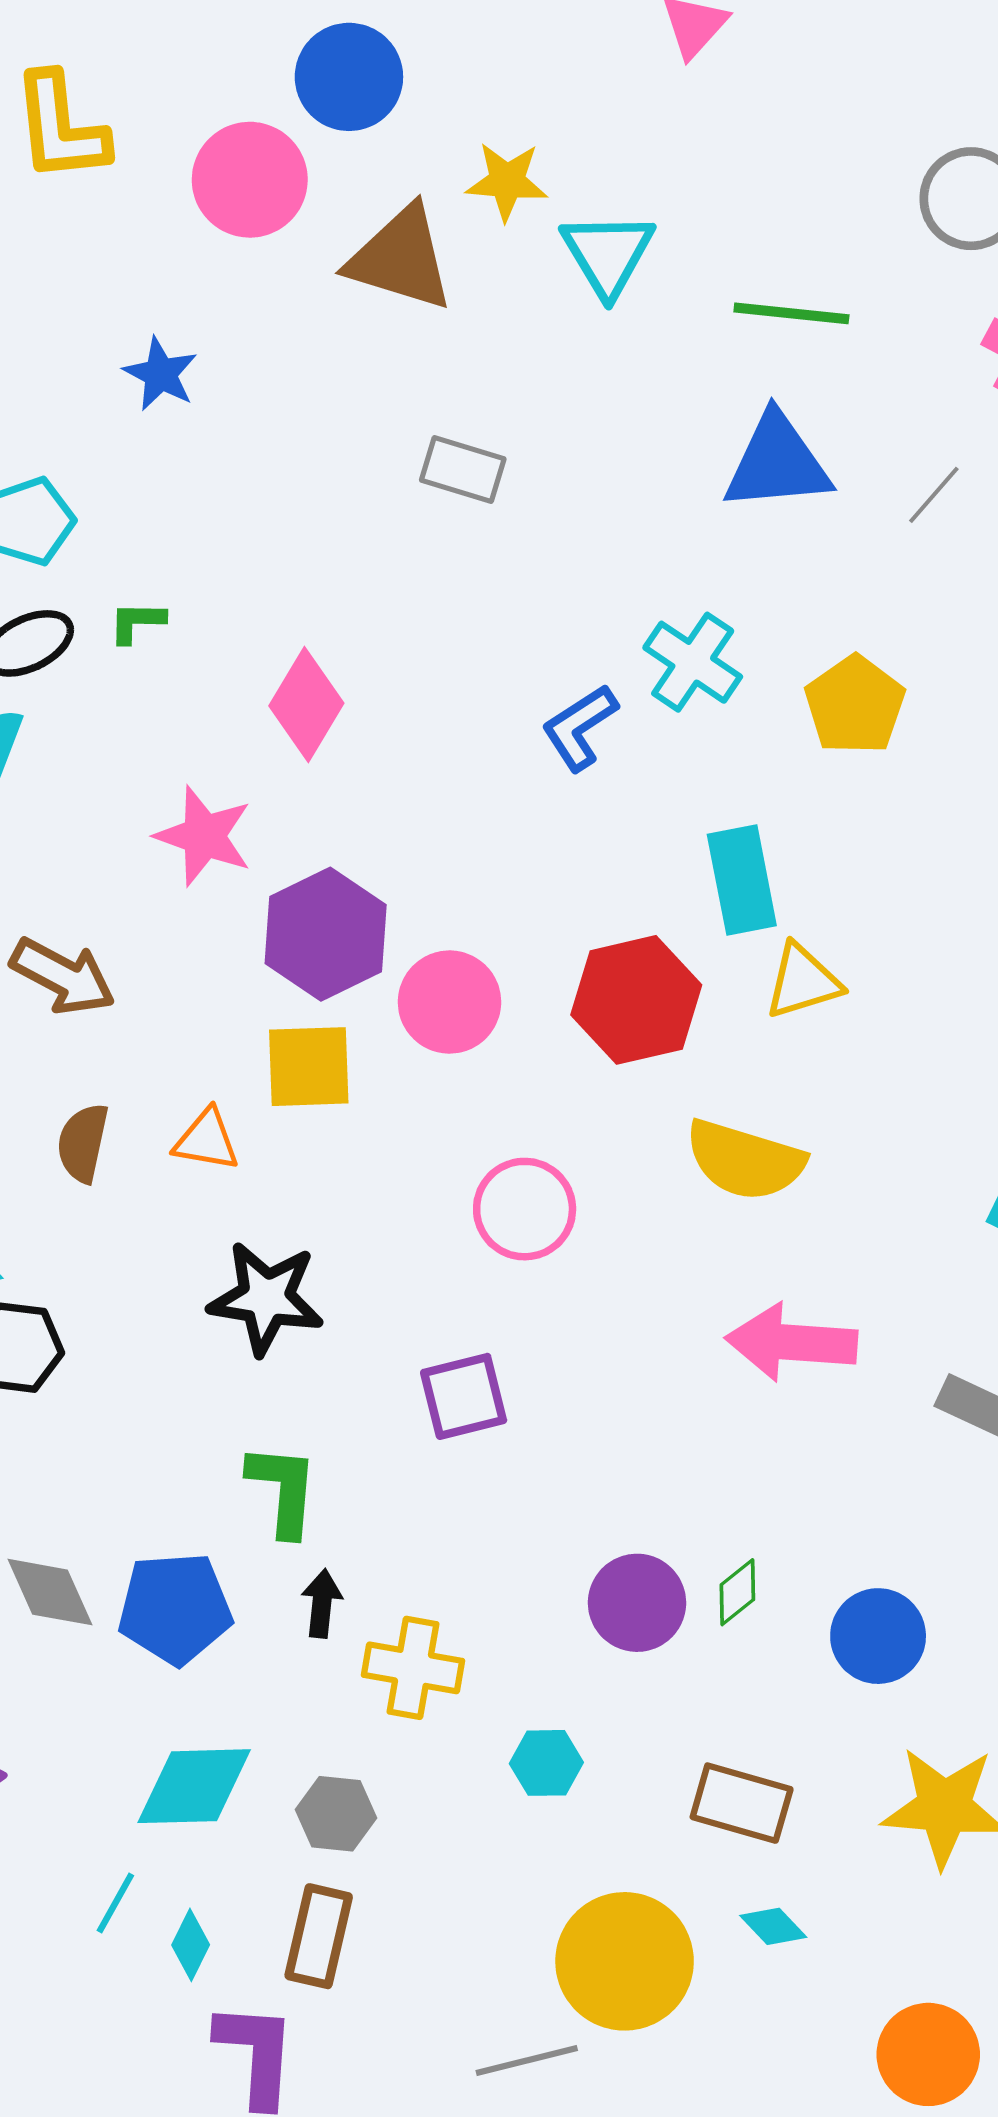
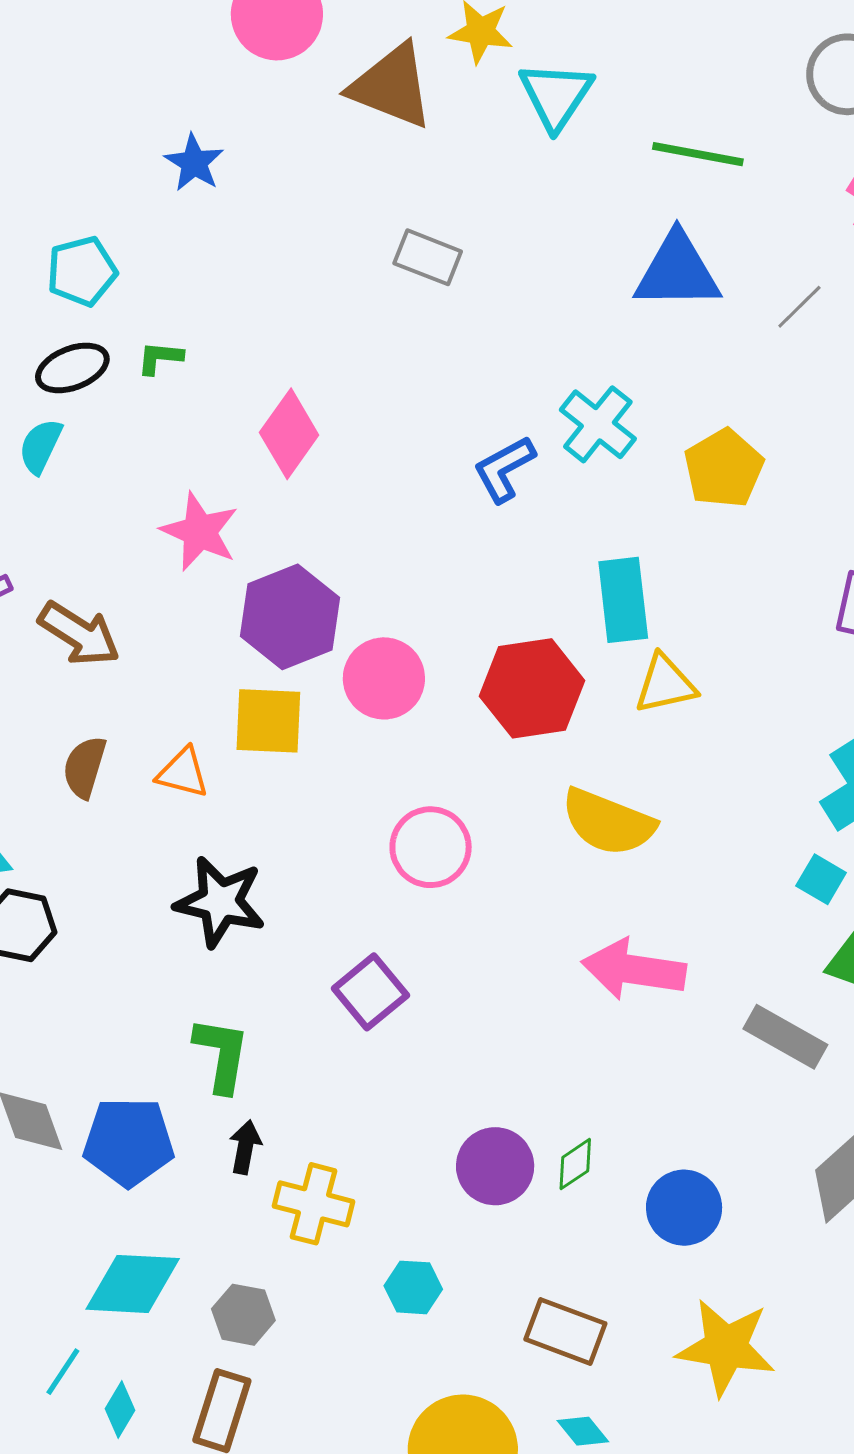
purple square: (464, 1396) -> (370, 992), turned -30

